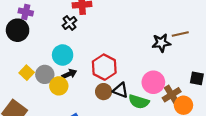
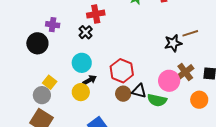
purple cross: (26, 12) -> (53, 25), moved
gray circle: (45, 74) -> (42, 95), moved
brown cross: (172, 95) -> (185, 72), moved

